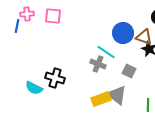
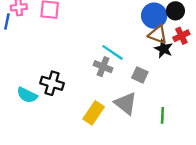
blue circle: (123, 33) -> (154, 16), moved
yellow rectangle: (101, 99) -> (94, 113), moved, turned -36

